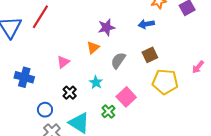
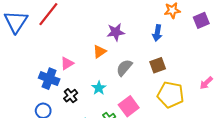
blue arrow: (146, 24) -> (157, 33), turned -77
blue cross: (24, 77) -> (49, 79), moved

